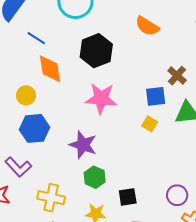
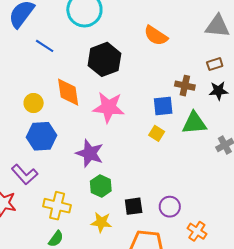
orange diamond: (50, 69) -> (68, 92), moved
brown cross: (177, 76) -> (185, 86), turned -30
purple circle: (177, 195) -> (170, 207), moved

